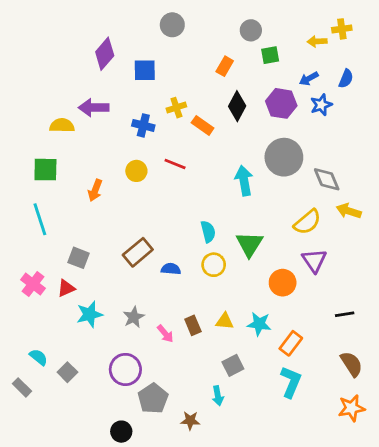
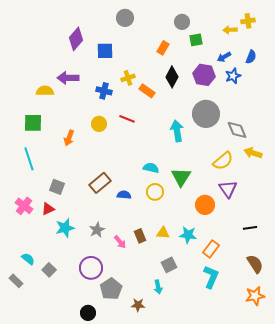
cyan semicircle: (208, 232) -> (151, 168), turned -63

